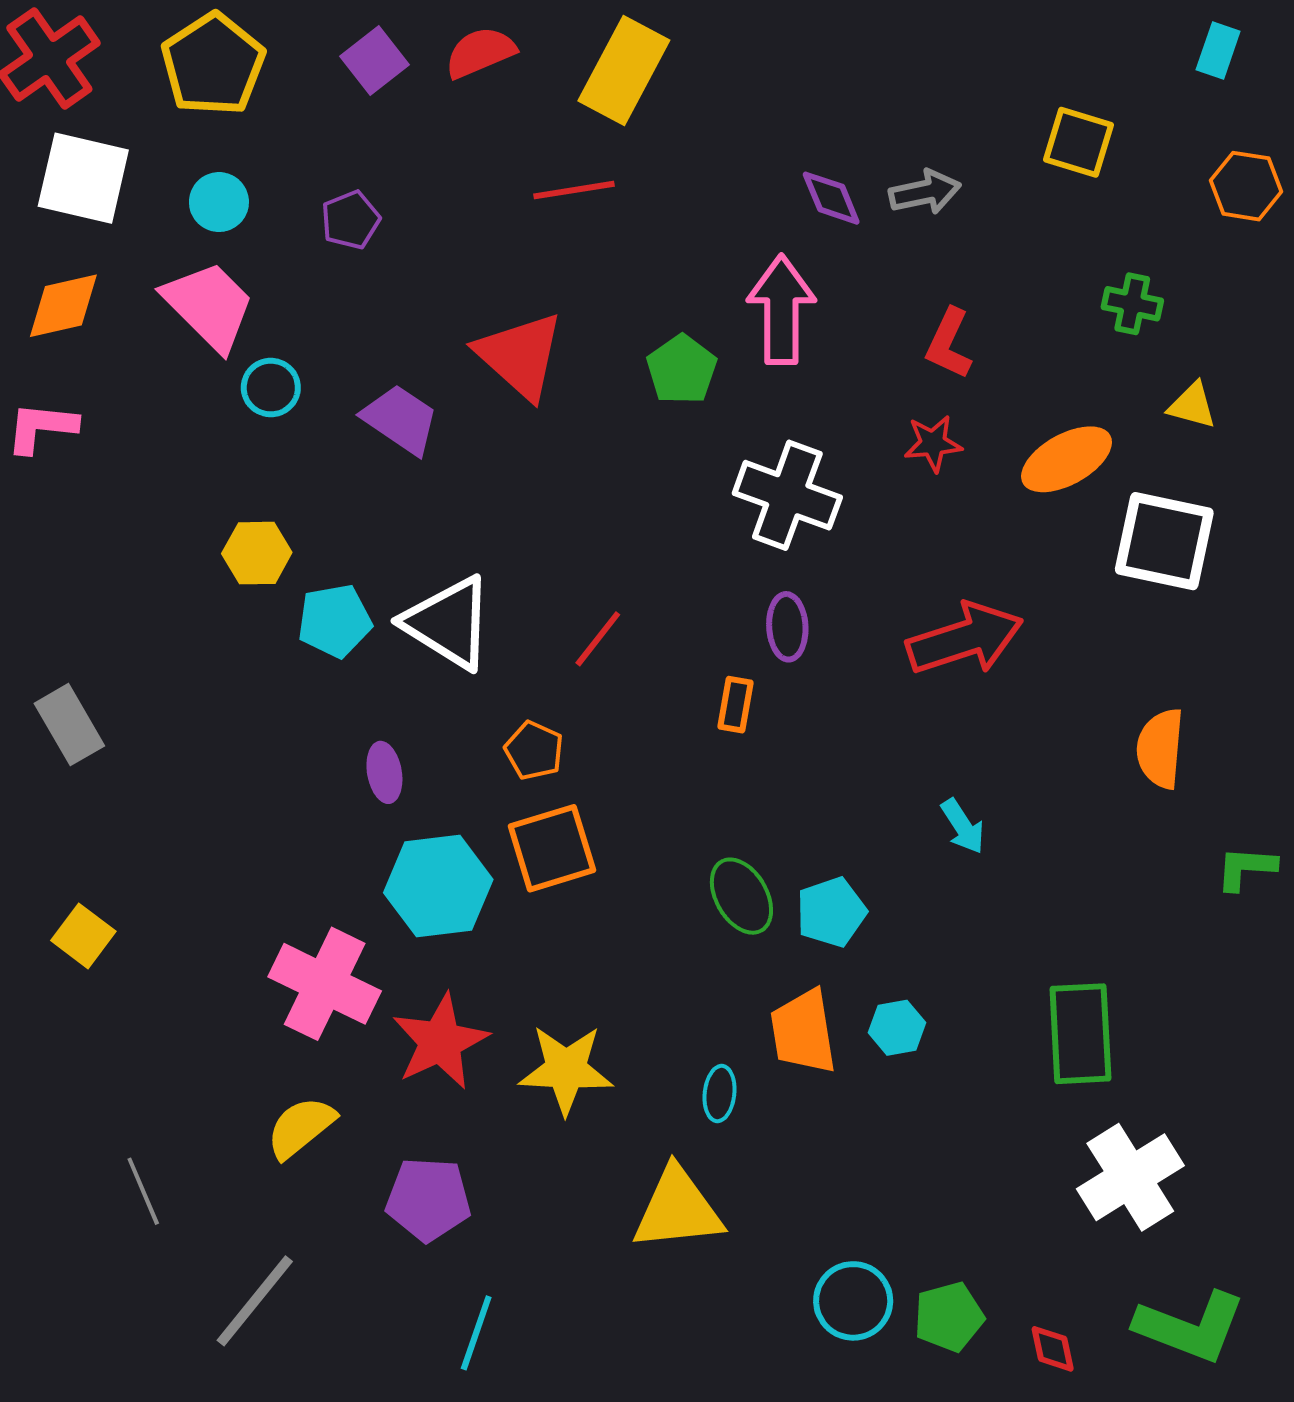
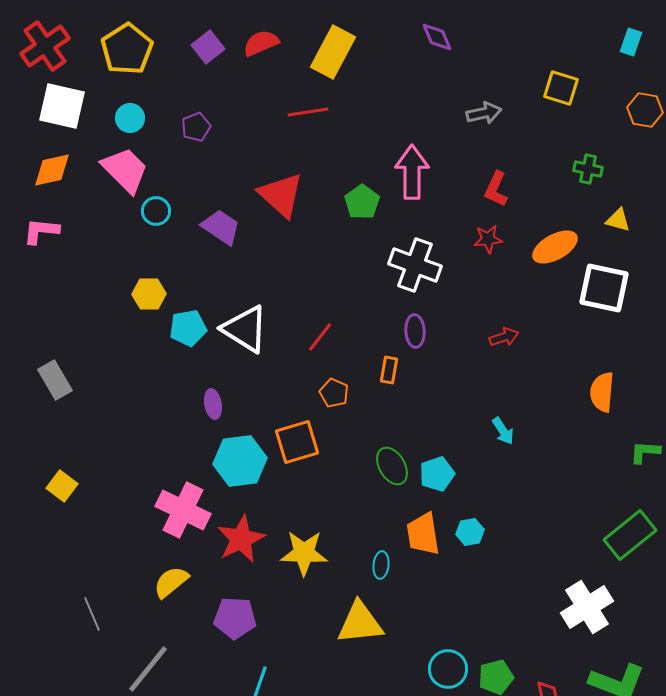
purple diamond: (831, 198) -> (437, 37), moved
red arrow: (965, 639) -> (504, 337), size x0.5
orange pentagon: (534, 750) -> (334, 393), moved
green rectangle: (1080, 1034) -> (630, 535), moved, turned 54

